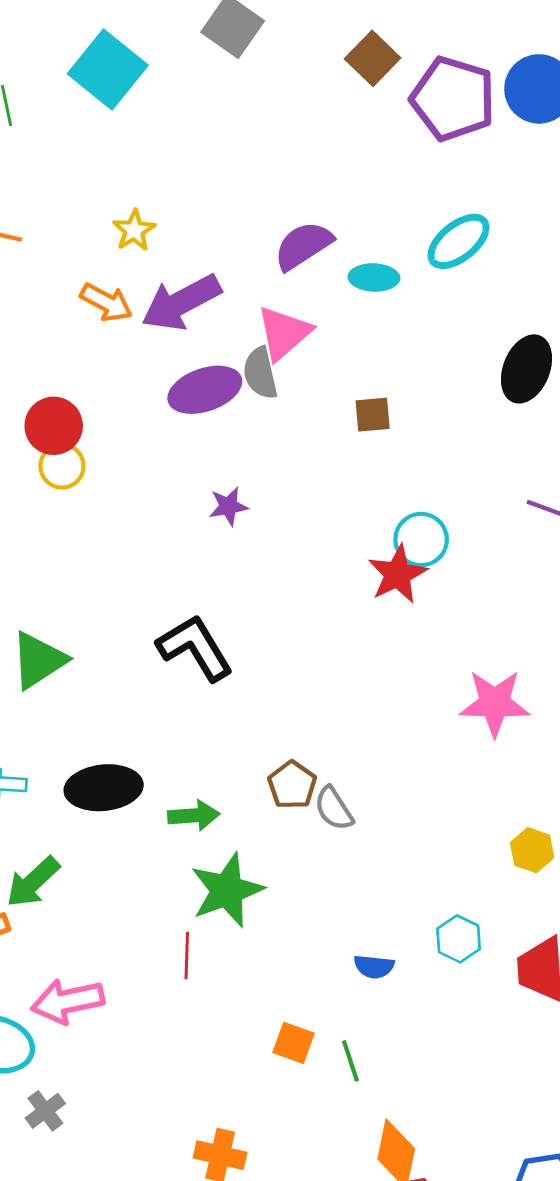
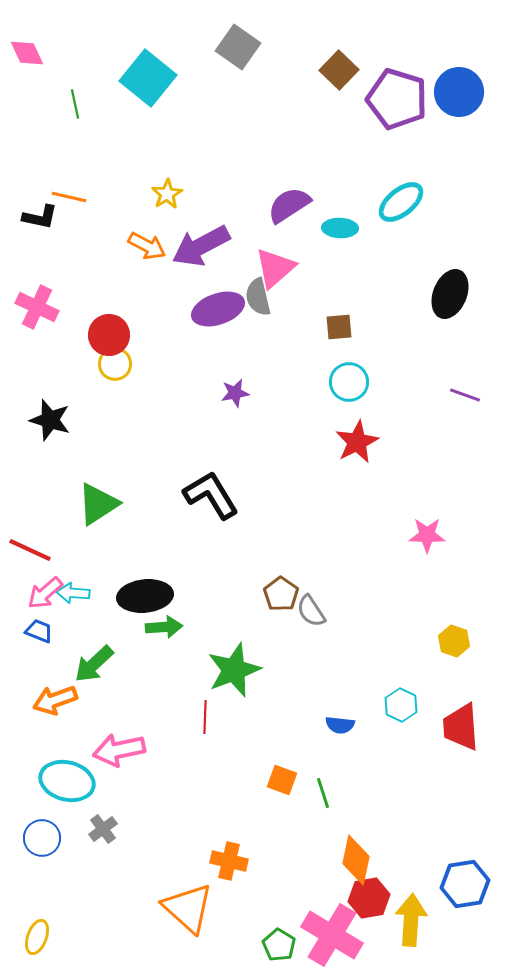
cyan circle: (421, 540) -> (349, 382), moved
pink star: (495, 703) -> (427, 535), size x0.7
green arrow: (194, 815) -> (164, 627), moved

